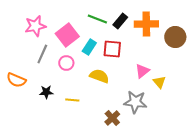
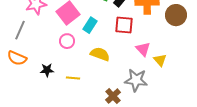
red square: (112, 49) -> (124, 25), moved
gray line: (42, 54) -> (20, 30), moved
pink triangle: (142, 71) -> (143, 49), turned -35

